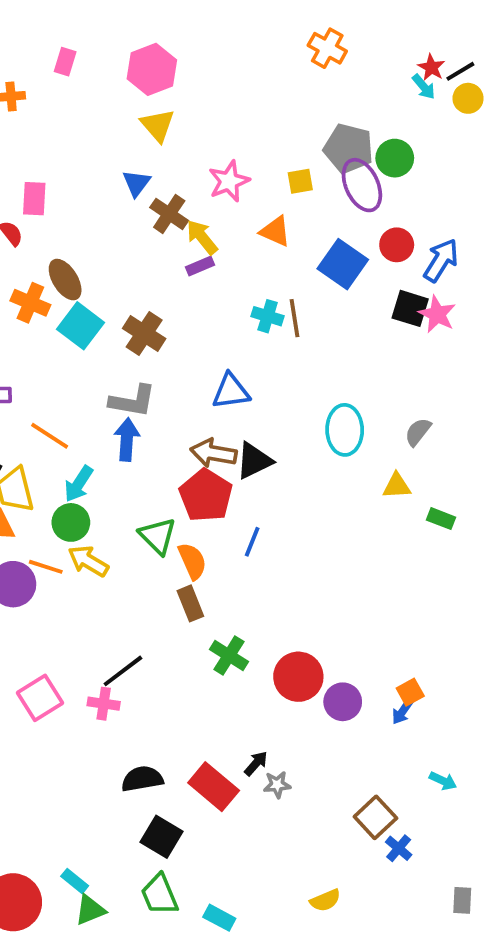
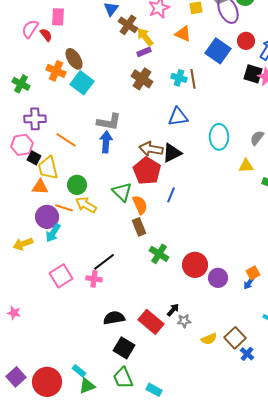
brown cross: (144, 334) -> (142, 79), moved
blue triangle: (231, 391) -> (178, 117), moved
cyan arrow: (79, 484) -> (53, 233), moved
yellow semicircle: (325, 900) -> (209, 339), moved

